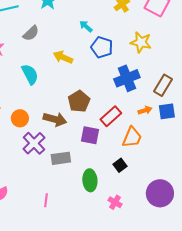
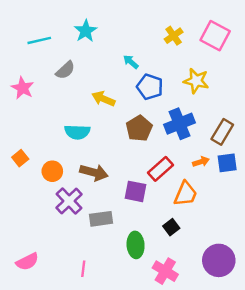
cyan semicircle: (30, 74) -> (77, 132), moved, turned 120
brown pentagon: (79, 101) -> (139, 128), moved
pink cross: (115, 202) -> (165, 271), size x1.5

